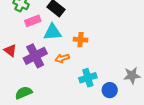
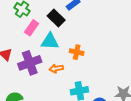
pink rectangle: (33, 21) -> (32, 28), turned -42

